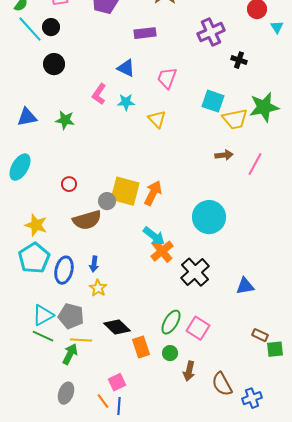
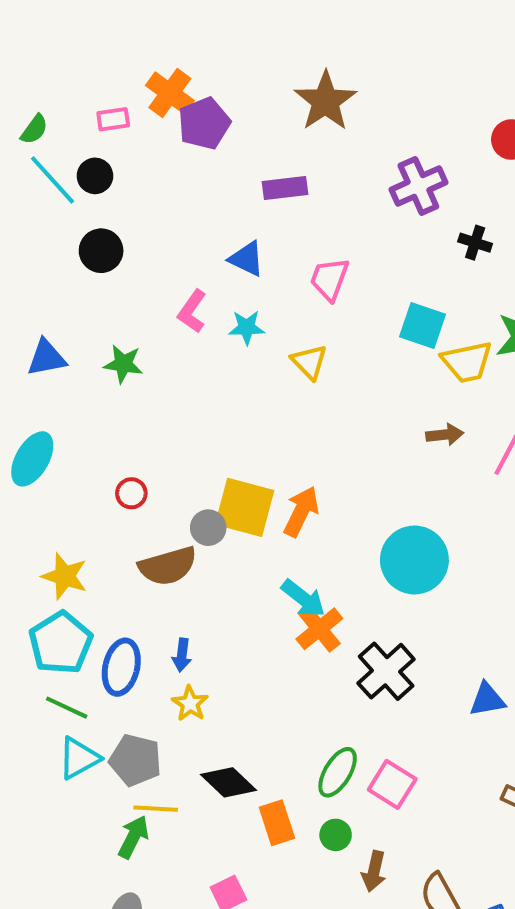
green line: (43, 336) -> (67, 708), moved

